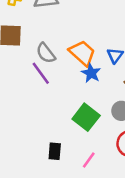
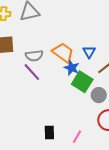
gray semicircle: (46, 53) -> (34, 56), turned -54
green square: (86, 117) -> (82, 82), moved

